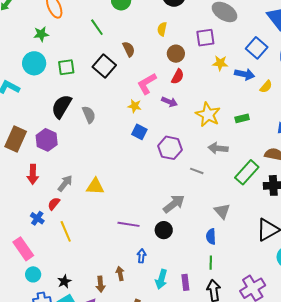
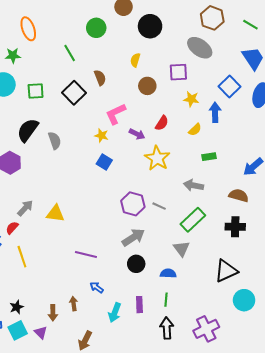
blue arrow: (245, 74) -> (215, 112), turned -108
red semicircle: (178, 77) -> (162, 123), moved
yellow semicircle: (266, 87) -> (195, 130), moved
yellow star: (208, 115) -> (157, 158), moved
purple hexagon: (170, 148) -> (133, 204), moved
gray arrow: (218, 148) -> (193, 185), moved
green rectangle: (247, 172) -> (193, 220), moved
black circle: (164, 230) -> (136, 264), moved
blue semicircle: (211, 237) -> (168, 273), turned 91
blue arrow: (142, 256) -> (97, 287), turned -64
purple rectangle: (185, 282) -> (139, 305), moved

